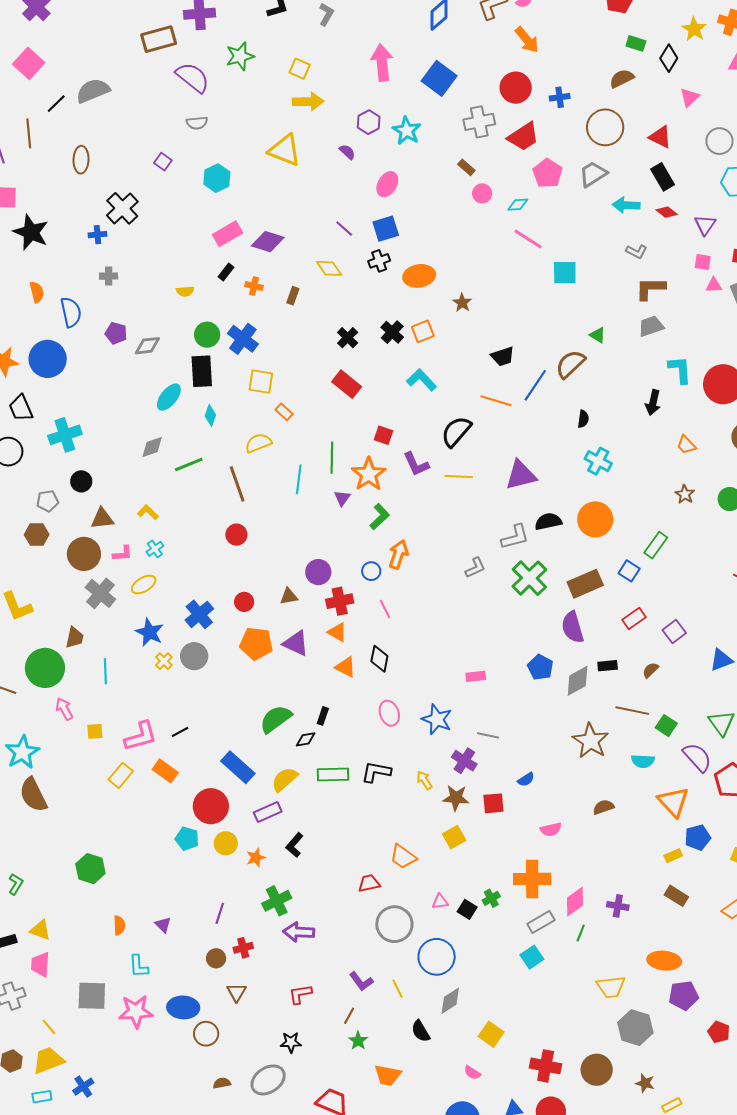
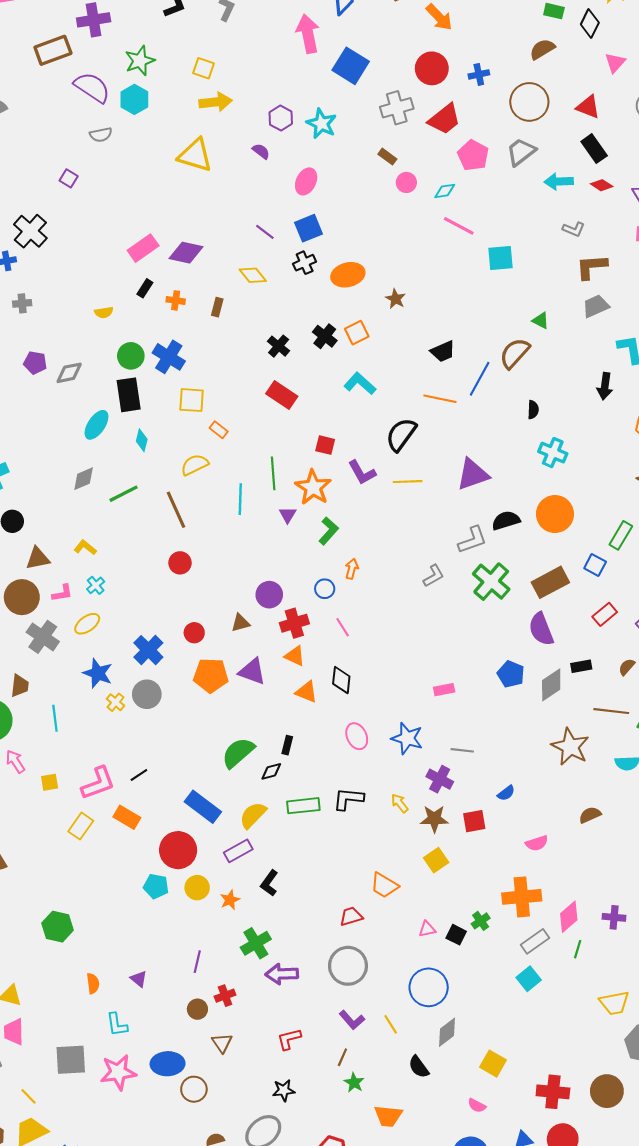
pink arrow: (382, 62) -> (308, 34), moved
cyan hexagon: (217, 178) -> (134, 99), moved
orange arrow: (398, 554) -> (352, 569), size x0.7
gray circle: (394, 924) -> (348, 966), moved

